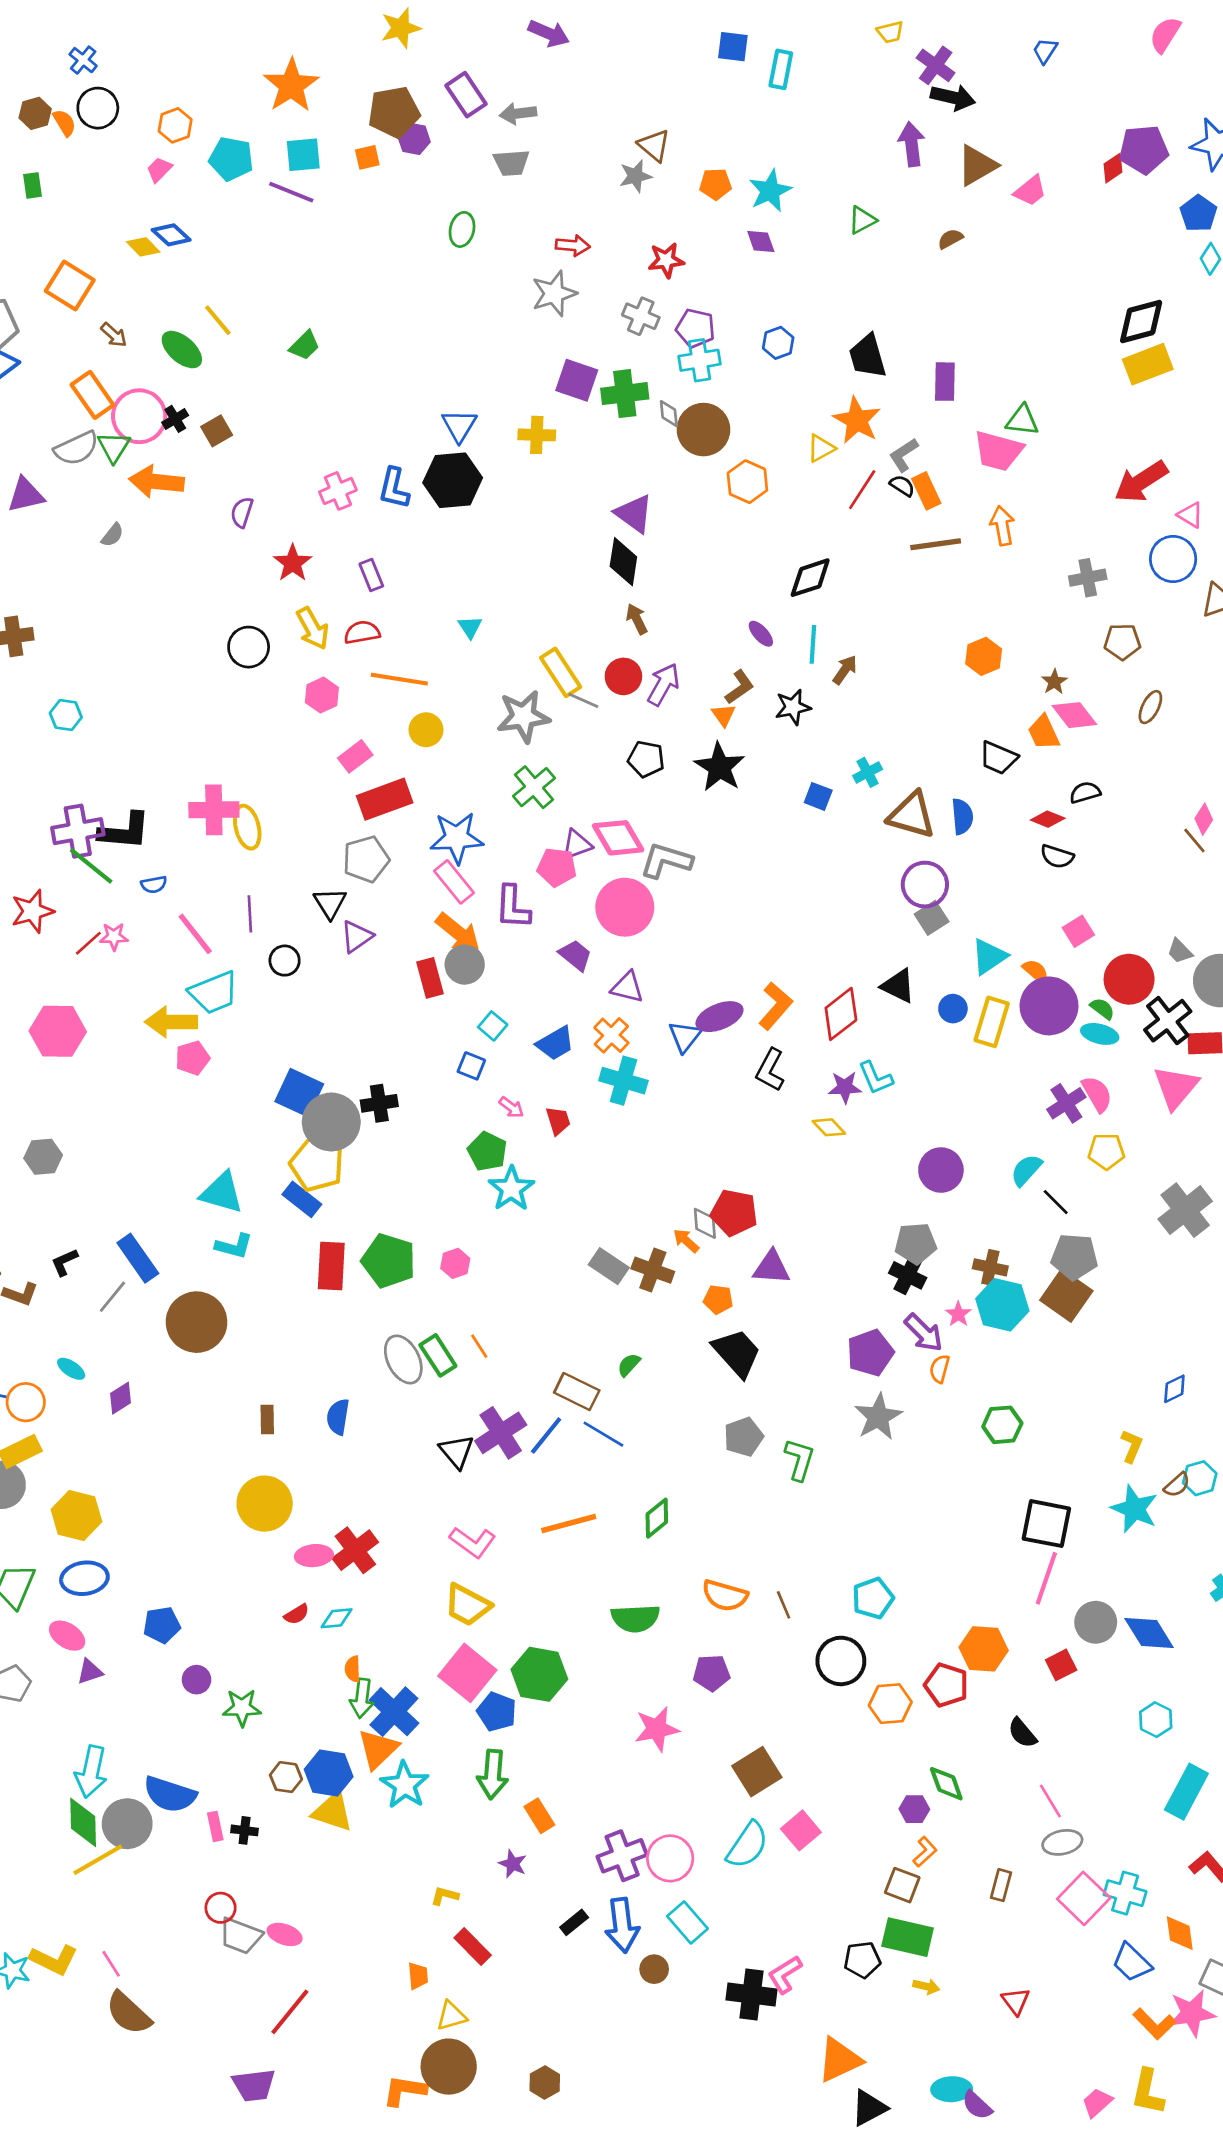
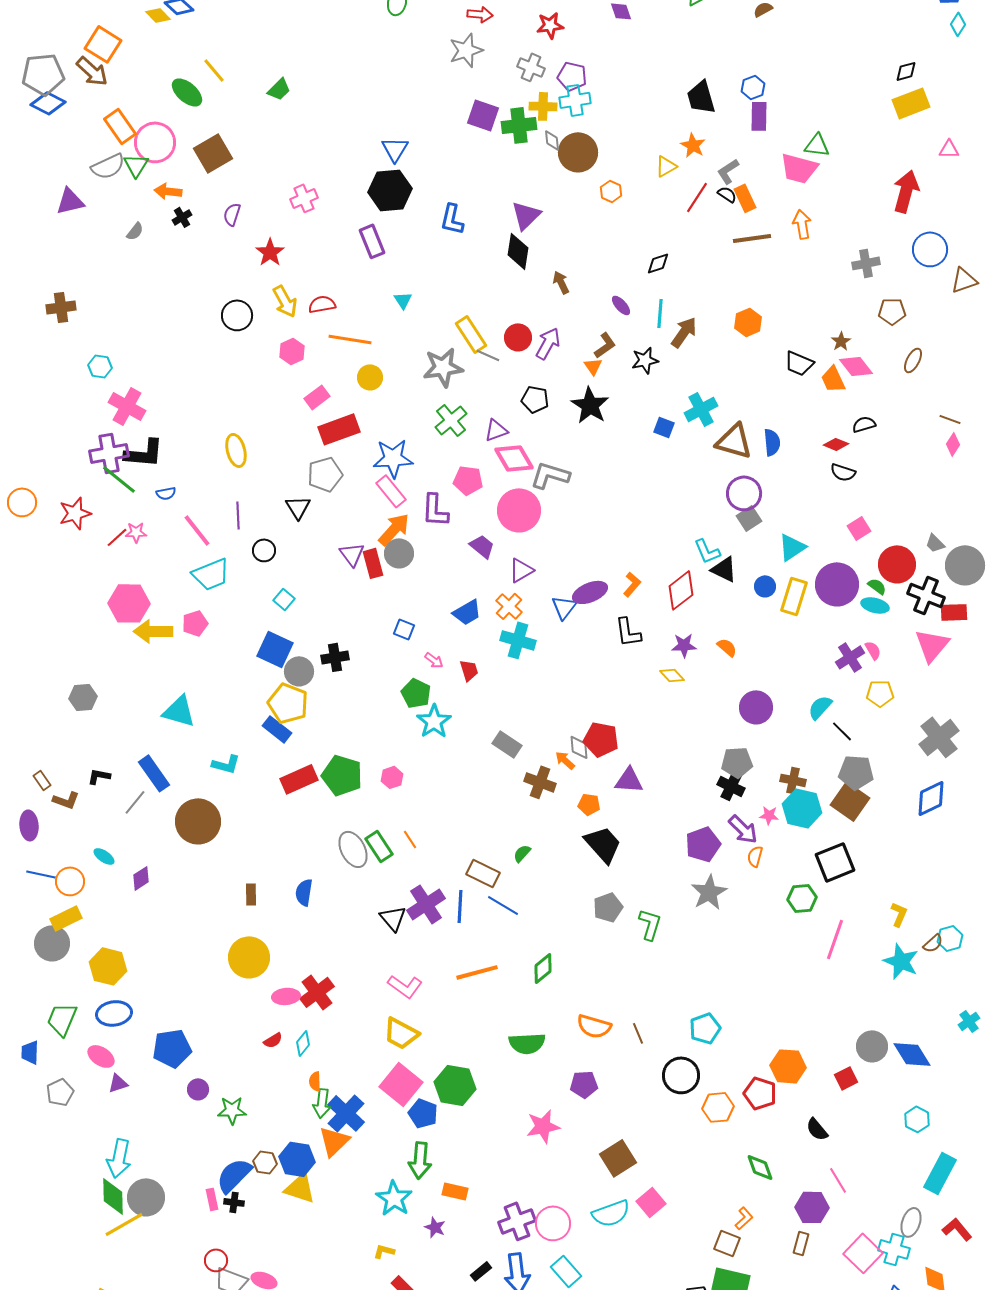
black diamond: (1141, 322) -> (906, 71), size x0.6
brown arrow: (114, 335) -> (92, 71), moved, size x1.6
blue hexagon: (778, 343) -> (753, 87), moved
black cross: (175, 419) -> (182, 217), moved
orange star: (857, 420) -> (693, 145), size x0.7
brown square: (217, 431) -> (213, 153), size x1.6
yellow cross: (537, 435) -> (543, 106), moved
orange arrow: (156, 482) -> (168, 191), size x0.7
orange hexagon: (747, 482) -> (611, 191), size x0.7
red arrow: (1141, 482) -> (906, 191), turned 138
blue L-shape: (394, 488) -> (452, 219), moved
purple triangle: (634, 514) -> (526, 215), turned 40
pink triangle: (1190, 515) -> (949, 149), moved, turned -30
purple rectangle: (371, 575) -> (372, 241), moved, size x1.4
black diamond: (810, 578) -> (658, 263), size x0.7
brown arrow: (637, 619) -> (561, 282), moved
orange hexagon: (984, 656) -> (748, 322), moved
brown arrow: (845, 670) -> (684, 332), size x1.4
black trapezoid: (998, 758) -> (799, 363), moved
cyan cross: (868, 772) -> (701, 409), size x1.5
pink cross: (214, 810) -> (127, 406), moved, turned 30
brown line: (1194, 840) -> (950, 419), moved, turned -30
purple triangle: (577, 844) -> (496, 430), moved
orange arrow: (458, 933) -> (394, 529), turned -87
purple triangle: (357, 937) -> (352, 554), moved, turned -32
orange semicircle: (1036, 971) -> (727, 647), moved
purple triangle: (627, 987) -> (521, 570), turned -44
orange L-shape: (776, 1006) -> (632, 584), size x0.7
black cross: (1168, 1021) -> (926, 595), turned -30
yellow arrow: (171, 1022) -> (153, 631), moved
cyan square: (493, 1026) -> (284, 599), moved
pink hexagon: (58, 1031) -> (129, 603), moved
black L-shape: (770, 1070) -> (628, 632), turned -36
cyan L-shape: (876, 1078) -> (707, 551), moved
pink semicircle: (1097, 1094) -> (873, 650), size x0.7
gray circle: (331, 1122) -> (299, 671), size x0.7
cyan triangle: (222, 1193) -> (179, 711), moved
black L-shape: (64, 1262) -> (99, 776), turned 35
red rectangle: (331, 1266) -> (299, 779), turned 63
gray rectangle: (609, 1266) -> (507, 744), moved
pink star: (958, 1314) -> (769, 815), turned -30
blue diamond: (1174, 1389) -> (931, 798), moved, size x1.6
blue line: (546, 1435) -> (460, 906), turned -36
black square: (1046, 1524) -> (835, 862), moved, turned -33
pink line: (1046, 1578) -> (835, 939), moved
cyan diamond: (337, 1618) -> (303, 1043), turned -45
blue pentagon: (162, 1625) -> (172, 1048), size x1.4
cyan star: (405, 1785) -> (394, 1198), moved
blue semicircle: (170, 1794) -> (234, 1175), moved, turned 117
purple hexagon: (914, 1809) -> (812, 1207), moved, size x1.5
orange rectangle: (539, 1816) -> (455, 1191), turned -45
gray ellipse: (1062, 1842) -> (911, 1222), moved, turned -60
cyan semicircle: (747, 1845) -> (611, 1213), turned 36

